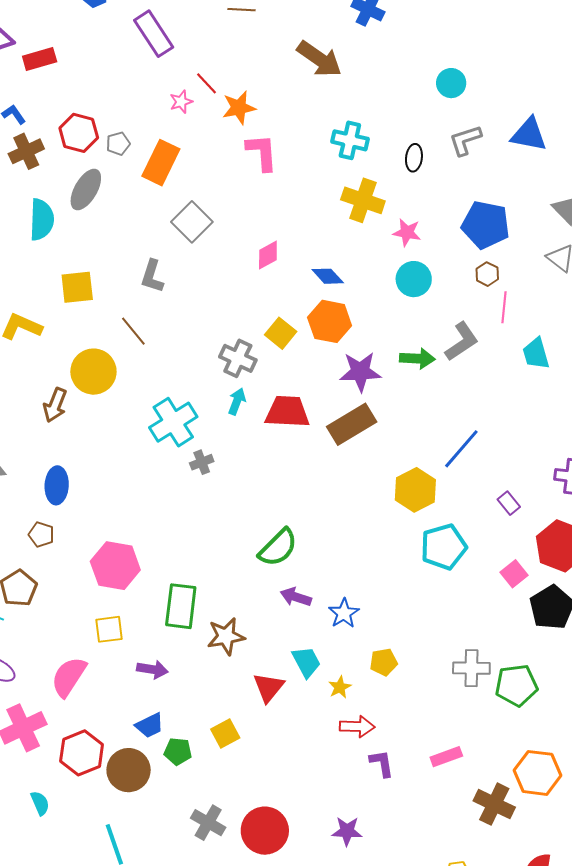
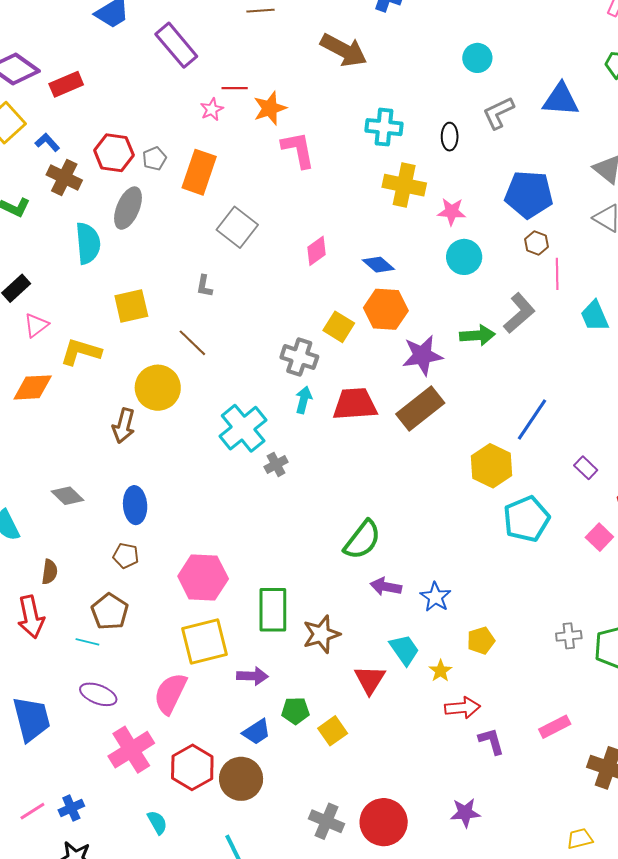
red line: (206, 83) -> (235, 88), turned -40
brown cross: (26, 151) -> (64, 177), turned -32
gray L-shape: (152, 276) -> (204, 286), size x0.7
yellow square: (109, 629) -> (205, 642), size x1.6
gray cross: (471, 668) -> (569, 636), size x0.7
green pentagon: (178, 751) -> (295, 711), moved

